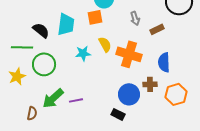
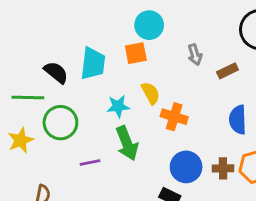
orange cross: (129, 54) -> (174, 117), moved, size x0.7
brown cross: (150, 84) -> (223, 168), moved
green arrow: (53, 98) -> (127, 143), moved, turned -70
purple line: (76, 100) -> (90, 163), moved

